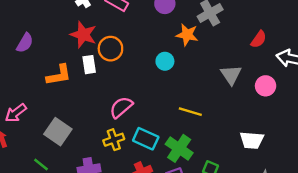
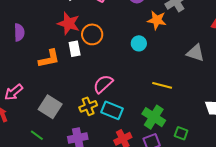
purple semicircle: (25, 43) -> (19, 32), turned -30
gray triangle: (231, 75) -> (195, 53), turned -36
cyan rectangle: (146, 139) -> (112, 110), moved
yellow cross: (114, 140) -> (88, 106), moved

